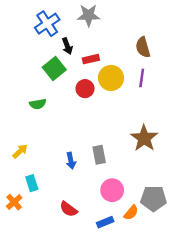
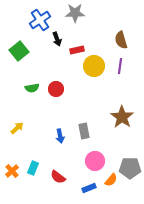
green square: (54, 69) -> (19, 51), moved
red circle: (85, 89) -> (56, 89), moved
cyan rectangle: (32, 183) -> (33, 168), moved, turned 40

